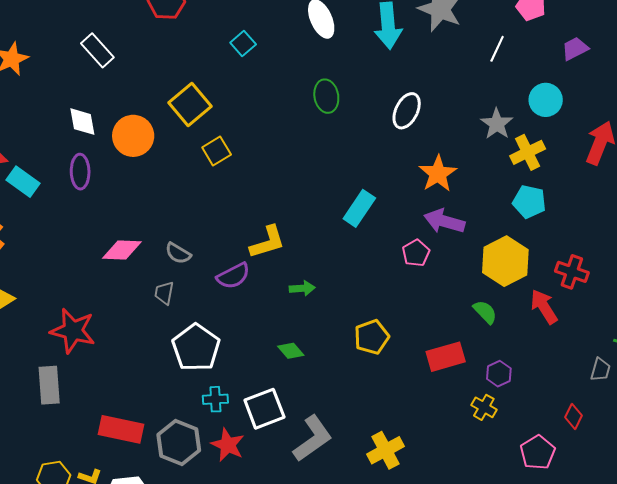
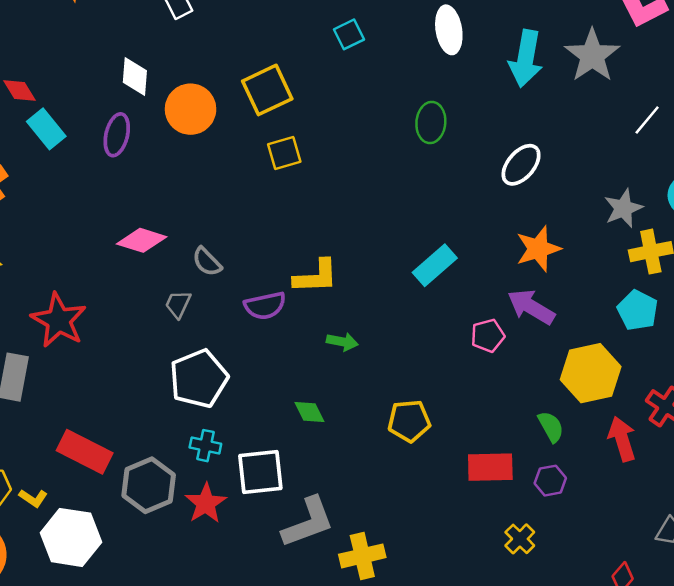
purple hexagon: (499, 374) -> (550, 481), moved
yellow cross: (385, 450) -> (362, 556), moved

